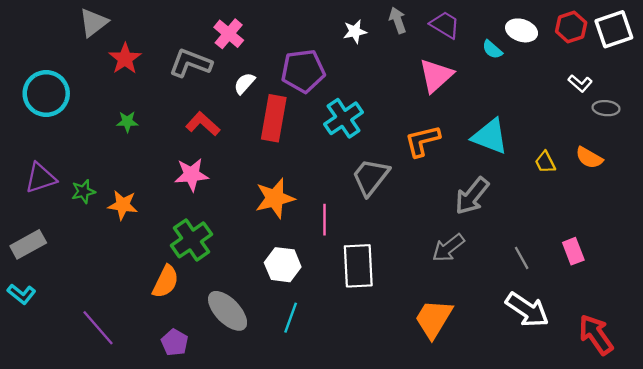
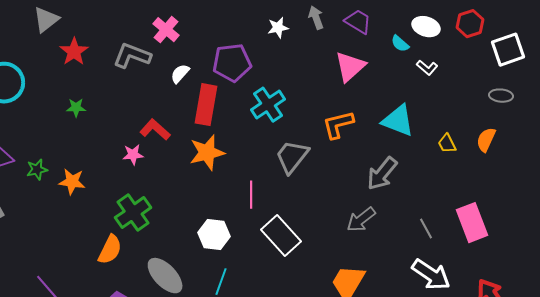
white square: (614, 29) -> (508, 50), moved
white L-shape: (580, 83) -> (427, 68), moved
red L-shape: (203, 124) -> (155, 130), moved
orange semicircle: (589, 158) -> (486, 140), turned 85
pink star: (191, 175) -> (133, 155), size x0.7
orange star: (275, 198) -> (207, 153), moved
pink rectangle: (573, 251) -> (472, 223), size x1.6
white rectangle: (358, 266) -> (281, 236), turned -39

